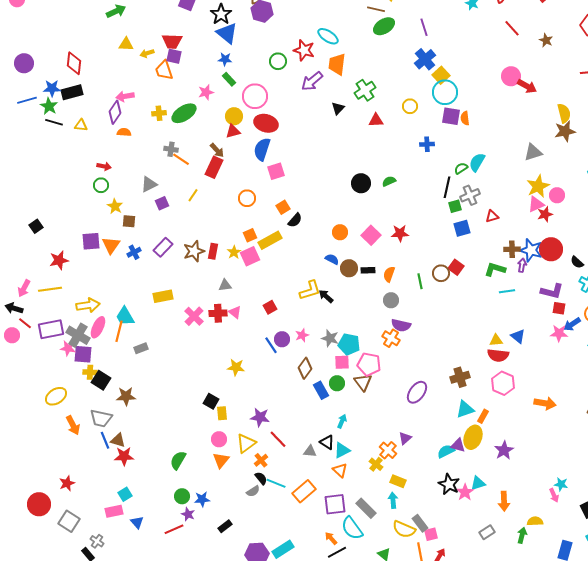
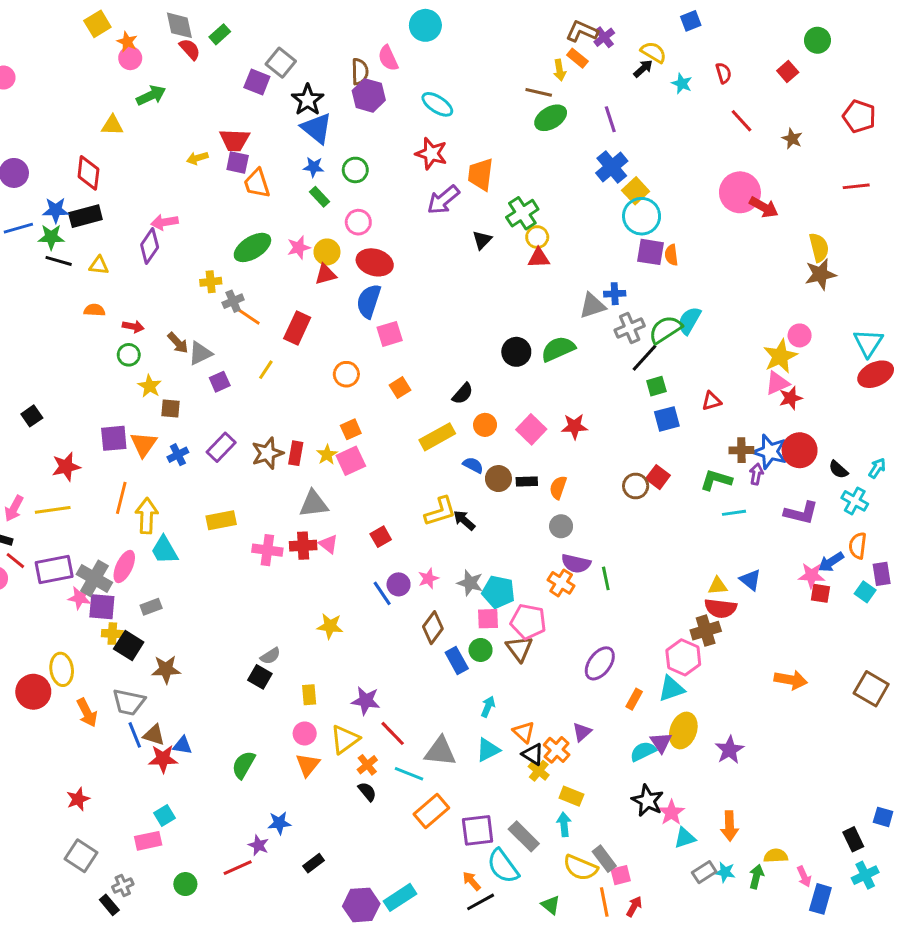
cyan ellipse: (328, 36) -> (437, 104), moved
yellow triangle: (126, 44) -> (112, 125), moved
green circle: (278, 61) -> (355, 170), moved
orange trapezoid: (164, 70) -> (257, 183), moved
pink circle: (511, 76) -> (740, 192), size x1.4
pink star: (206, 92) -> (299, 247), moved
pink circle: (255, 96) -> (358, 222), size x0.7
green star: (49, 106) -> (51, 237), turned -30
yellow circle: (410, 106) -> (537, 237), moved
yellow cross: (159, 113) -> (211, 282), moved
orange semicircle: (124, 132) -> (94, 310), moved
gray cross: (171, 149) -> (233, 301), turned -32
brown arrow: (217, 150) -> (178, 343), moved
gray triangle: (533, 152) -> (592, 306), moved
green semicircle: (461, 168) -> (665, 329), size x1.6
green semicircle: (389, 181) -> (558, 349), size x1.6
black line: (447, 187) -> (645, 358), turned 30
gray cross: (470, 195) -> (630, 328), moved
pink circle: (557, 195) -> (800, 335), moved
black semicircle: (295, 220) -> (463, 394), moved
yellow rectangle: (270, 240) -> (437, 437), moved
green line: (420, 281) -> (606, 578), moved
gray triangle: (225, 285) -> (314, 504), size x1.5
yellow arrow: (88, 305) -> (147, 516), moved, turned -80
red square: (559, 308) -> (820, 593), moved
pink cross: (194, 316) -> (267, 550), turned -36
orange line: (119, 331) -> (121, 498), moved
gray rectangle: (141, 348) -> (151, 607), moved
brown cross: (460, 377) -> (706, 631), moved
pink hexagon: (503, 383) -> (683, 657), moved
yellow ellipse: (56, 396) -> (62, 669), turned -65
black square: (211, 401) -> (260, 677), moved
orange rectangle: (483, 416) -> (634, 699), moved
black triangle: (327, 442) -> (533, 754), moved
purple triangle: (458, 445) -> (661, 742), turned 42
gray triangle: (310, 451) -> (440, 751), size x1.6
orange triangle: (340, 470) -> (524, 732), moved
cyan line: (276, 483) -> (409, 774), moved
cyan triangle: (478, 483) -> (685, 838), moved
cyan star: (561, 484) -> (725, 872), moved
gray semicircle: (253, 491) -> (270, 656), moved
pink arrow: (554, 495) -> (804, 877), moved
green circle: (182, 496) -> (185, 884), moved
red circle: (39, 504) -> (33, 692), moved
blue triangle: (137, 522) -> (182, 745), moved, turned -40
gray cross: (97, 541) -> (123, 886), turned 32

